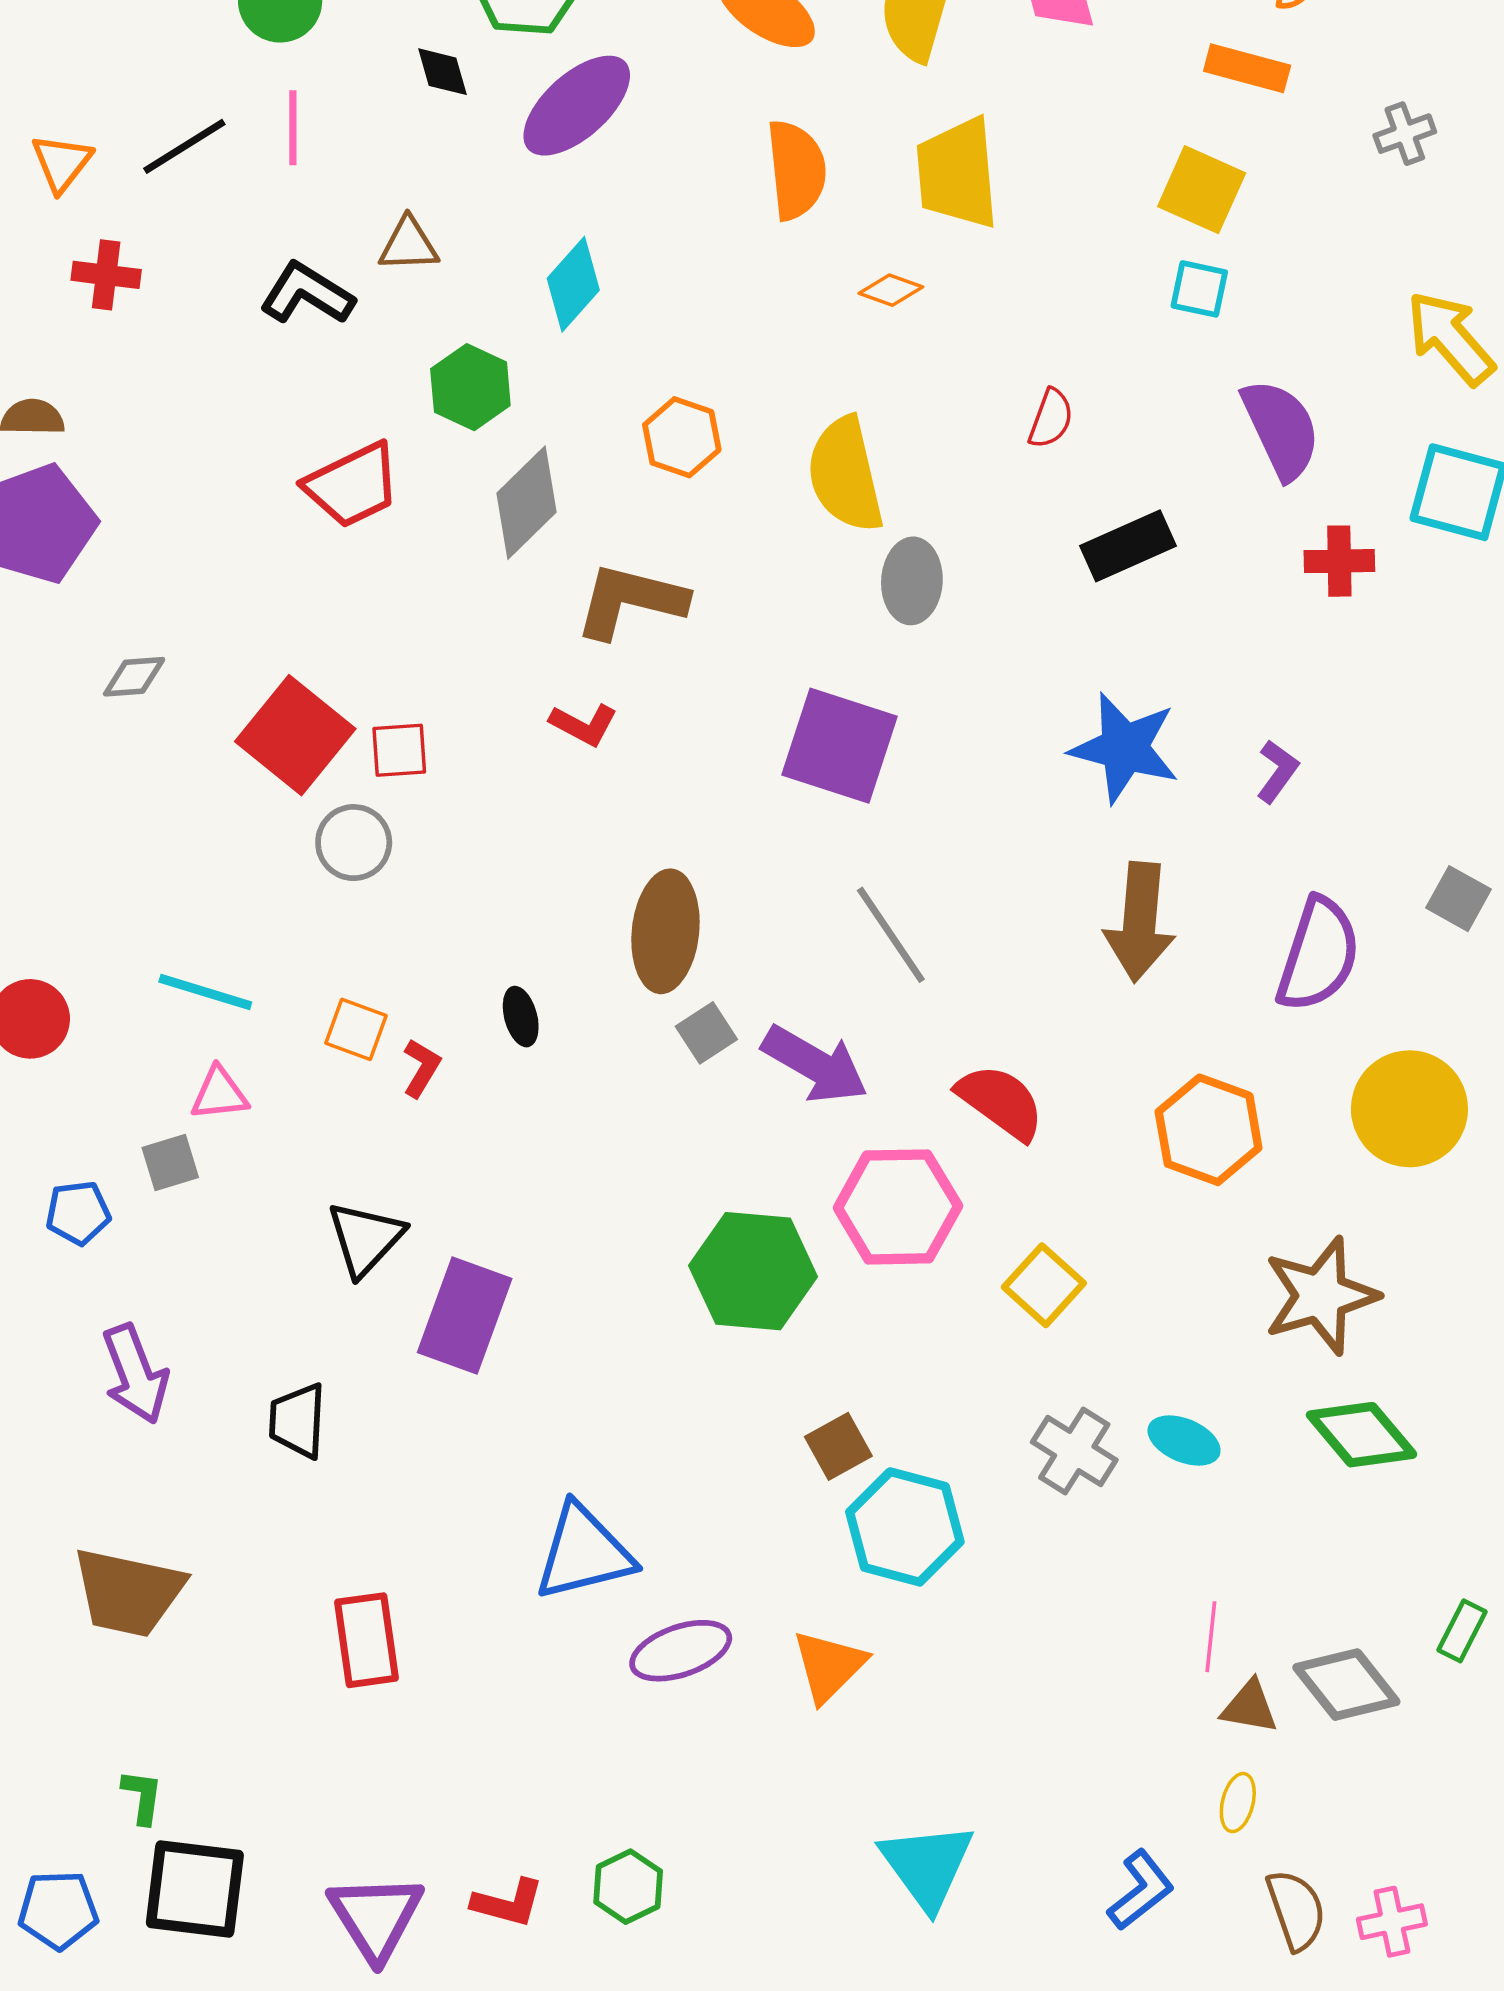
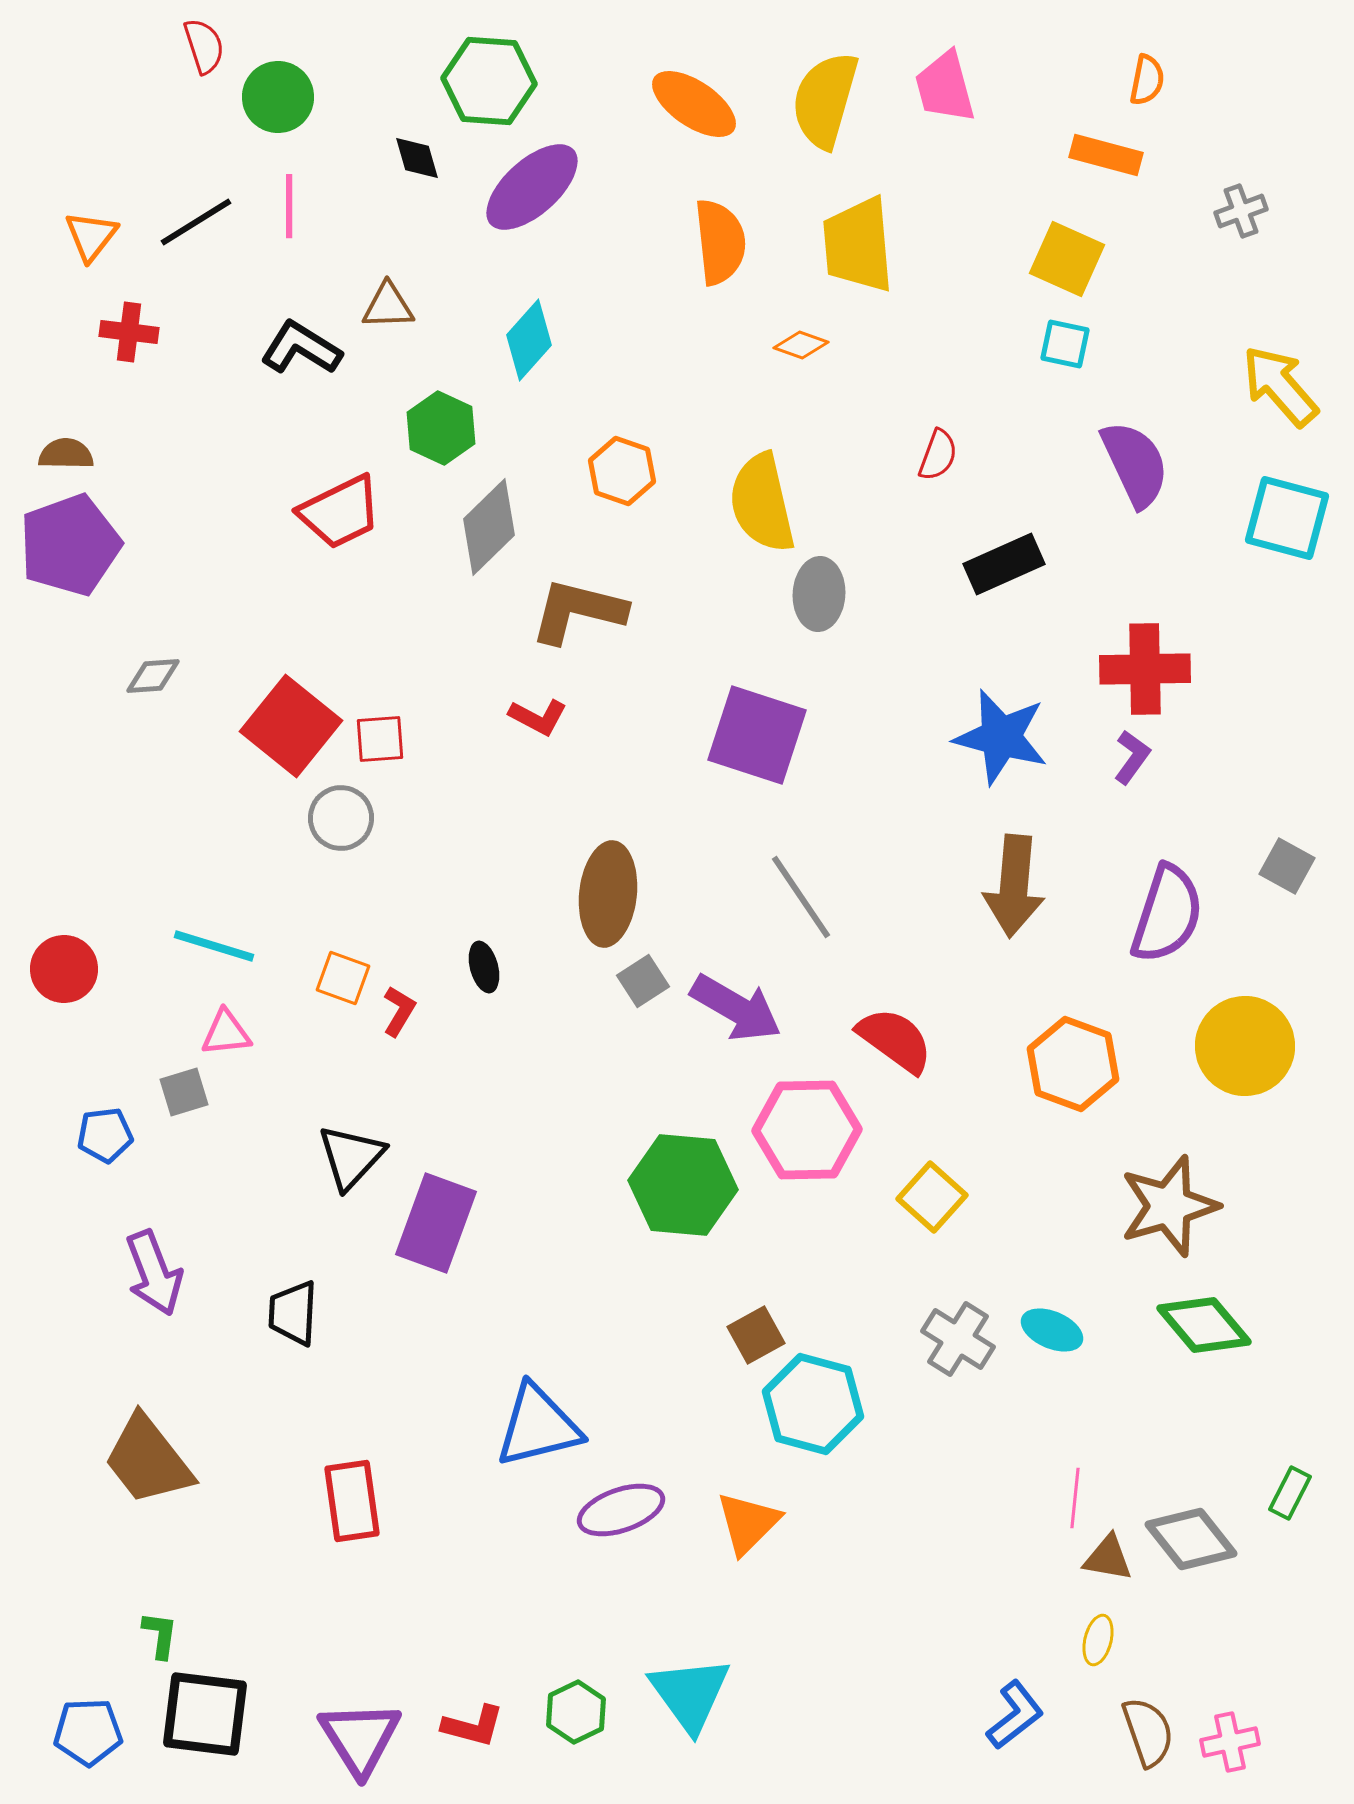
red cross: (1339, 561) -> (1145, 669), moved, size x1.5
brown trapezoid: (128, 1592) -> (148, 1460), turned 40
cyan triangle: (927, 1866) -> (690, 1694), moved

